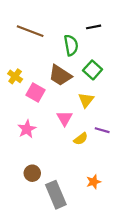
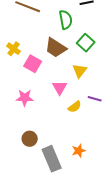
pink star: (27, 129) -> (25, 98), turned 30
orange star: (94, 182) -> (79, 151), moved

